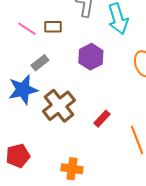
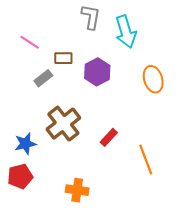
brown rectangle: (53, 27) -> (63, 58), moved
blue star: (23, 90) -> (25, 144), moved, size x0.7

